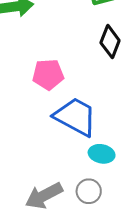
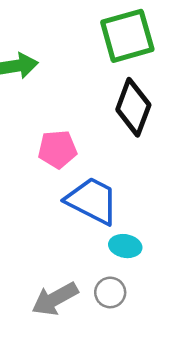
black diamond: (110, 42) -> (133, 107), size x1.4

